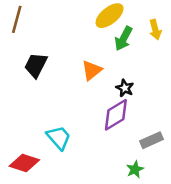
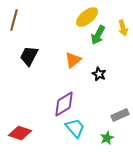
purple diamond: (116, 115) -> (64, 104), moved
cyan trapezoid: (59, 138) -> (75, 128), moved

